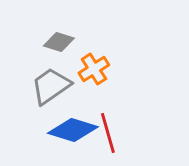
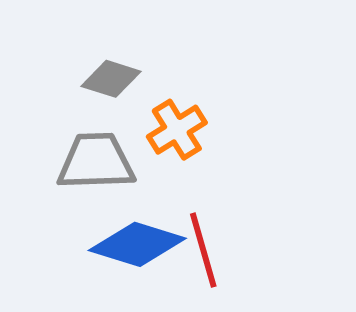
gray trapezoid: (51, 86) -> (96, 162), turned 33

